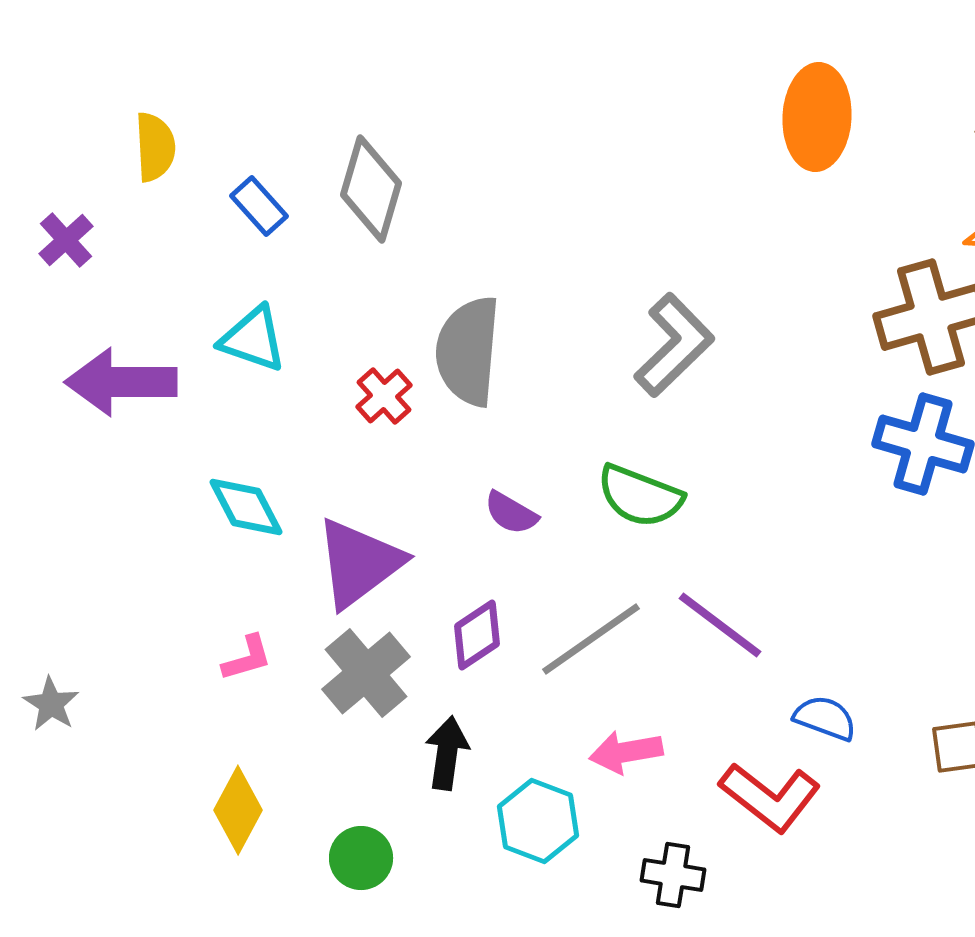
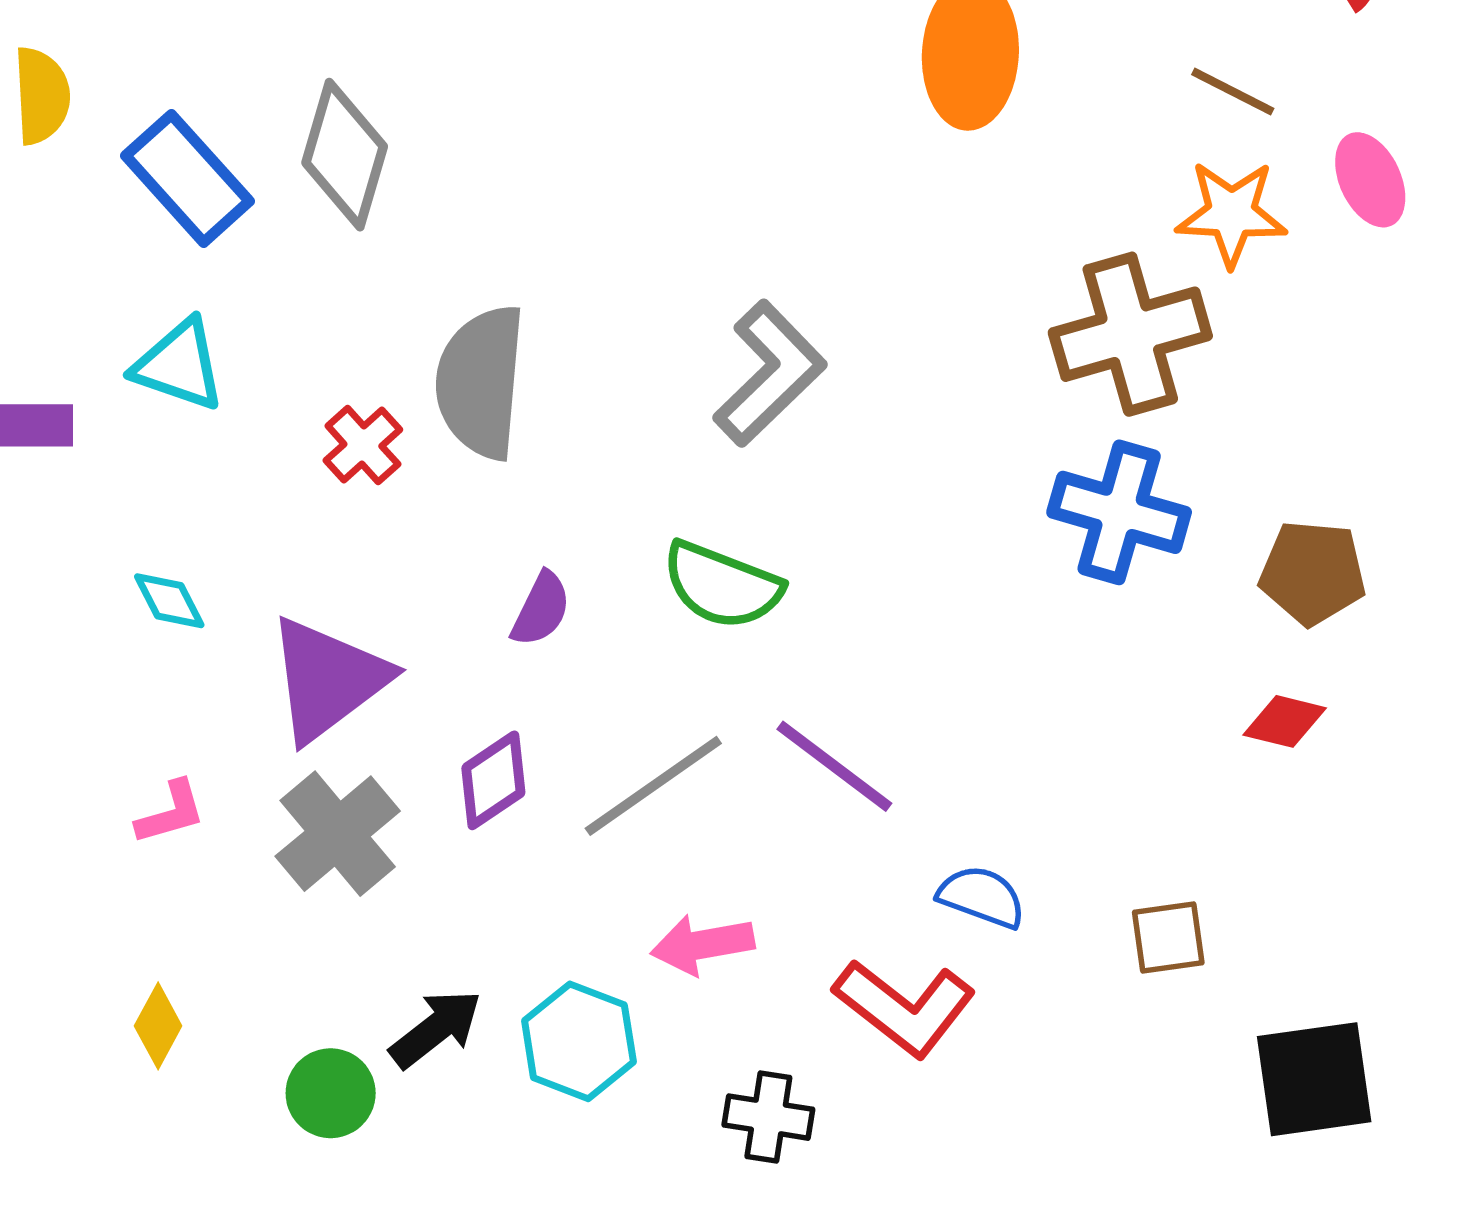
blue rectangle: (259, 206) -> (188, 178), size x1.6
cyan diamond: (246, 507) -> (169, 601), size x0.7
purple semicircle: (511, 513) -> (541, 609), turned -94
black arrow: (447, 753) -> (436, 1029), moved, turned 44
yellow diamond: (238, 810) -> (158, 1026), size x0.7

